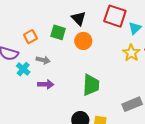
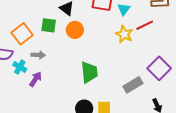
orange square: (30, 37) -> (22, 34), size x1.5
purple arrow: (46, 84) -> (35, 79), moved, turned -49

